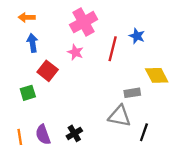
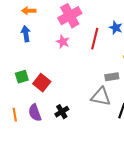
orange arrow: (27, 17) -> (29, 11), moved
red square: (48, 71) -> (42, 83), moved

